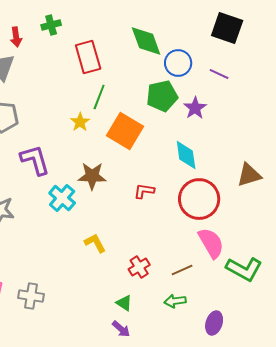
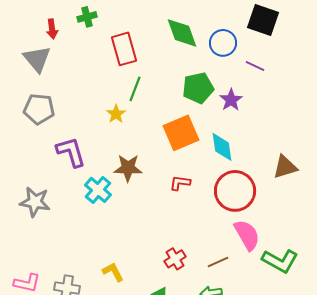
blue circle: (178, 63) -> (223, 43), moved
orange square: (125, 131) -> (181, 133), moved, turned 36
yellow L-shape: (95, 243) -> (113, 272), moved

